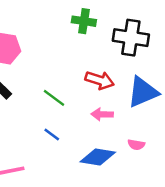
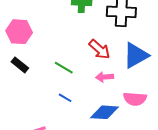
red arrow: (100, 80) -> (100, 49), turned 30
pink semicircle: (136, 145) -> (135, 99), size x1.6

